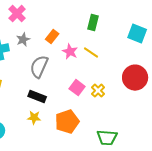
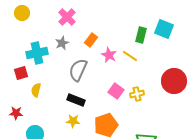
pink cross: (17, 14) -> (67, 17), moved
green rectangle: (93, 23) -> (141, 35), moved
cyan square: (137, 34) -> (164, 29), moved
yellow cross: (98, 91) -> (137, 94), turned 32

